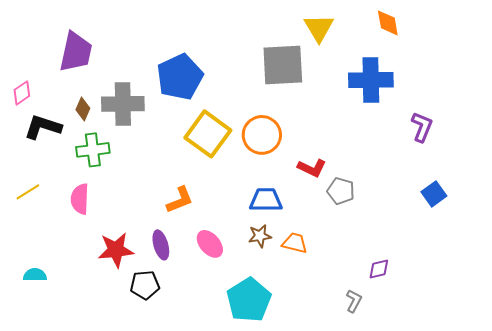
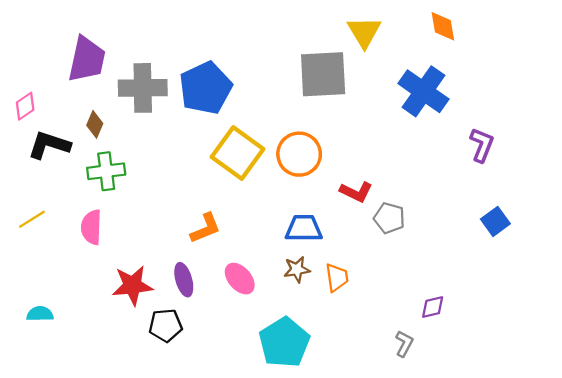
blue cross: (371, 80) -> (424, 91), turned 36
gray cross: (123, 104) -> (143, 88), moved
orange trapezoid: (295, 243) -> (337, 277), turned 68

